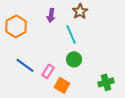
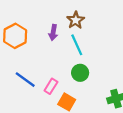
brown star: (80, 11) -> (76, 20), moved
purple arrow: (51, 15) -> (53, 32), moved

